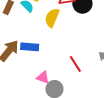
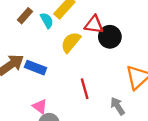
red line: (75, 64) -> (85, 89), moved

